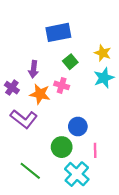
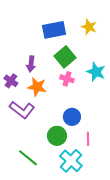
yellow star: (103, 53) -> (89, 27), moved
green square: (70, 62) -> (65, 57), size x1.5
cyan star: (104, 78) -> (96, 72), turned -30
pink cross: (62, 85) -> (67, 79), moved

